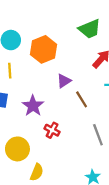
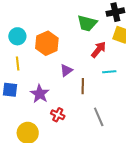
green trapezoid: (90, 29) -> (87, 23), turned 40
brown line: (82, 99) -> (83, 86), turned 35

